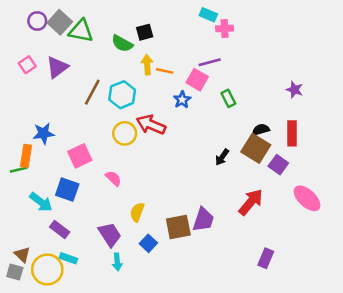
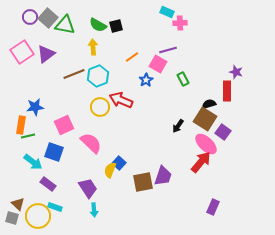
green semicircle: (122, 43) -> (98, 25), moved
pink square: (27, 65) -> (22, 52), size x1.6
yellow arrow: (147, 65) -> (93, 47), moved
orange line: (165, 71) -> (132, 57), turned -48
brown line: (92, 92) -> (74, 74), turned 40
red rectangle: (292, 133) -> (227, 91), moved
green line: (19, 170) -> (28, 136), moved
pink semicircle: (113, 178) -> (91, 143), size x1.6
pink ellipse: (307, 198) -> (206, 144), moved
blue square: (148, 243) -> (119, 163), moved

